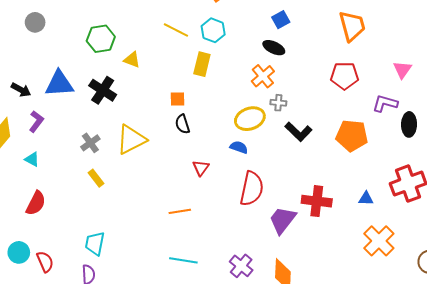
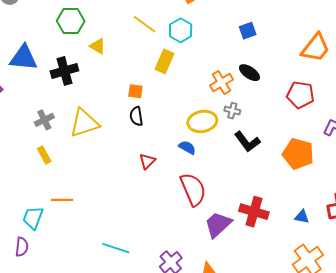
orange trapezoid: (352, 26) -> (316, 48), turned 44
black ellipse: (274, 48) -> (249, 73), moved
black cross: (103, 90) -> (64, 71), turned 32
red semicircle: (252, 189) -> (193, 189), turned -44
orange line: (180, 211) -> (62, 200), moved

